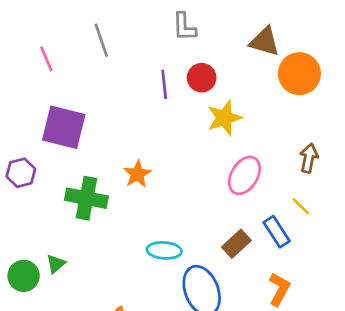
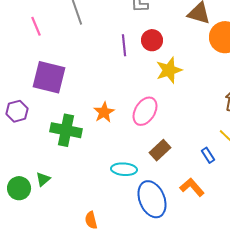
pink ellipse: (244, 175) -> (145, 111), moved
blue rectangle: (277, 232) -> (208, 155), size x0.7
brown rectangle: (236, 244) -> (160, 150), moved
orange L-shape: (279, 289) -> (192, 187), moved, turned -70

